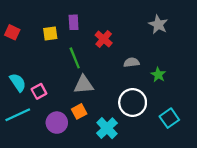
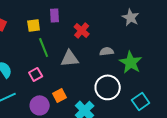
green line: (75, 58) -> (44, 47), moved
green star: (158, 75) -> (131, 62), size x1.6
gray triangle: (84, 85) -> (70, 58), moved
pink square: (39, 91) -> (36, 74), moved

